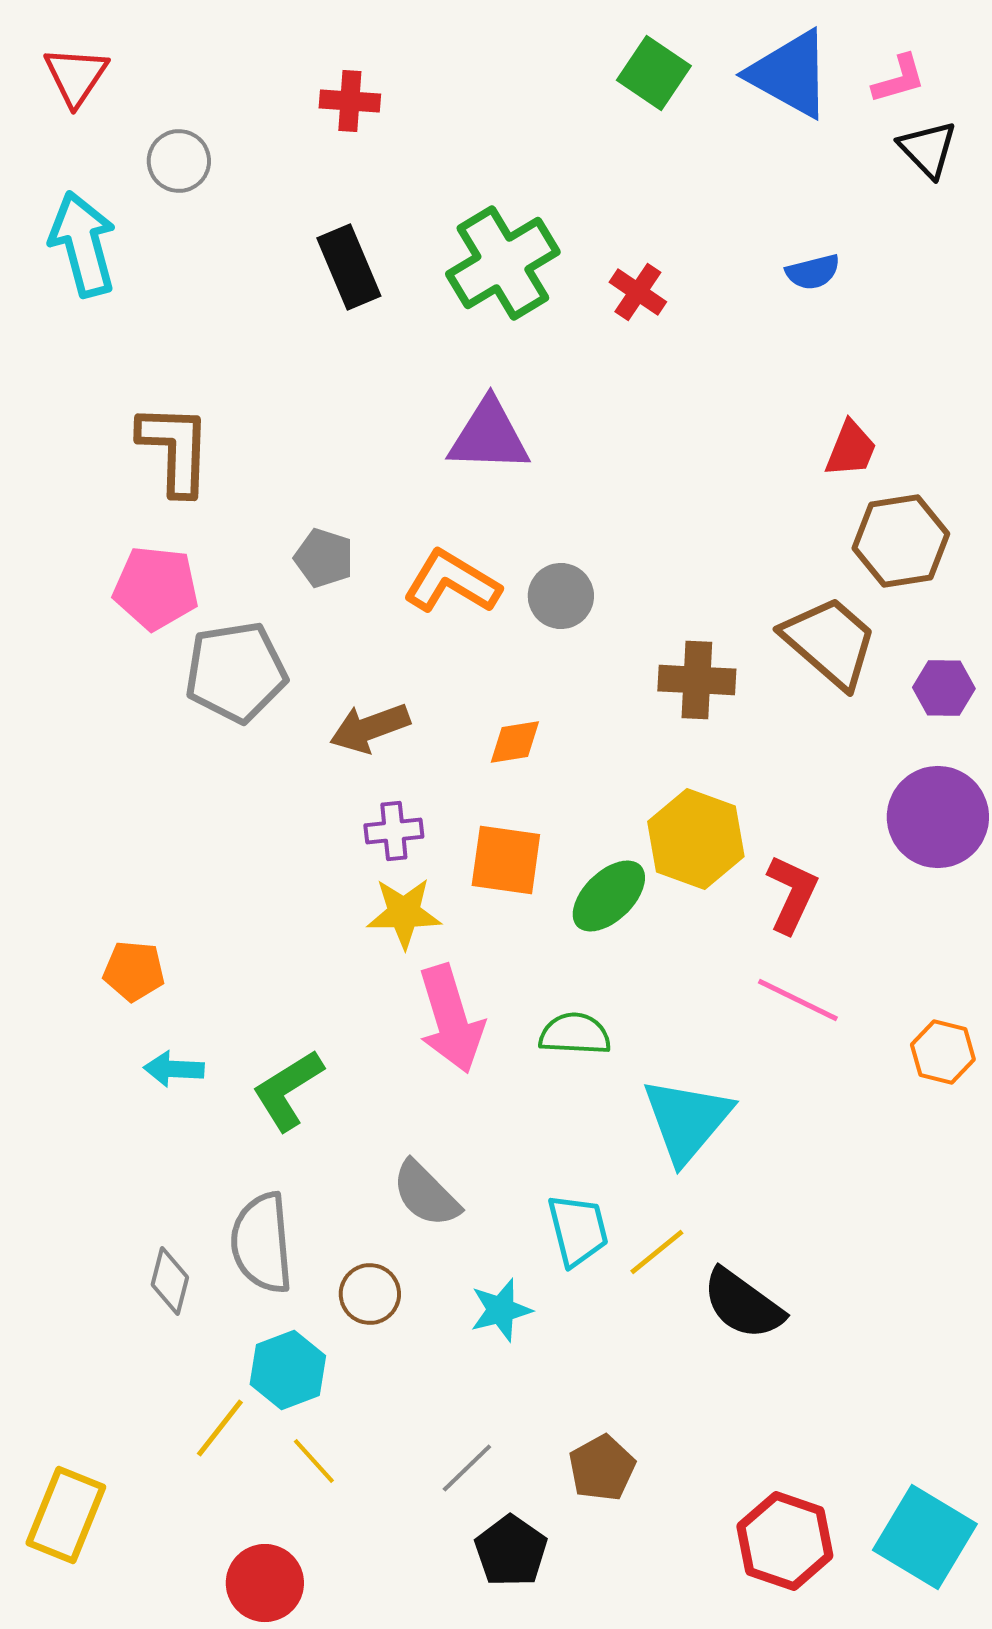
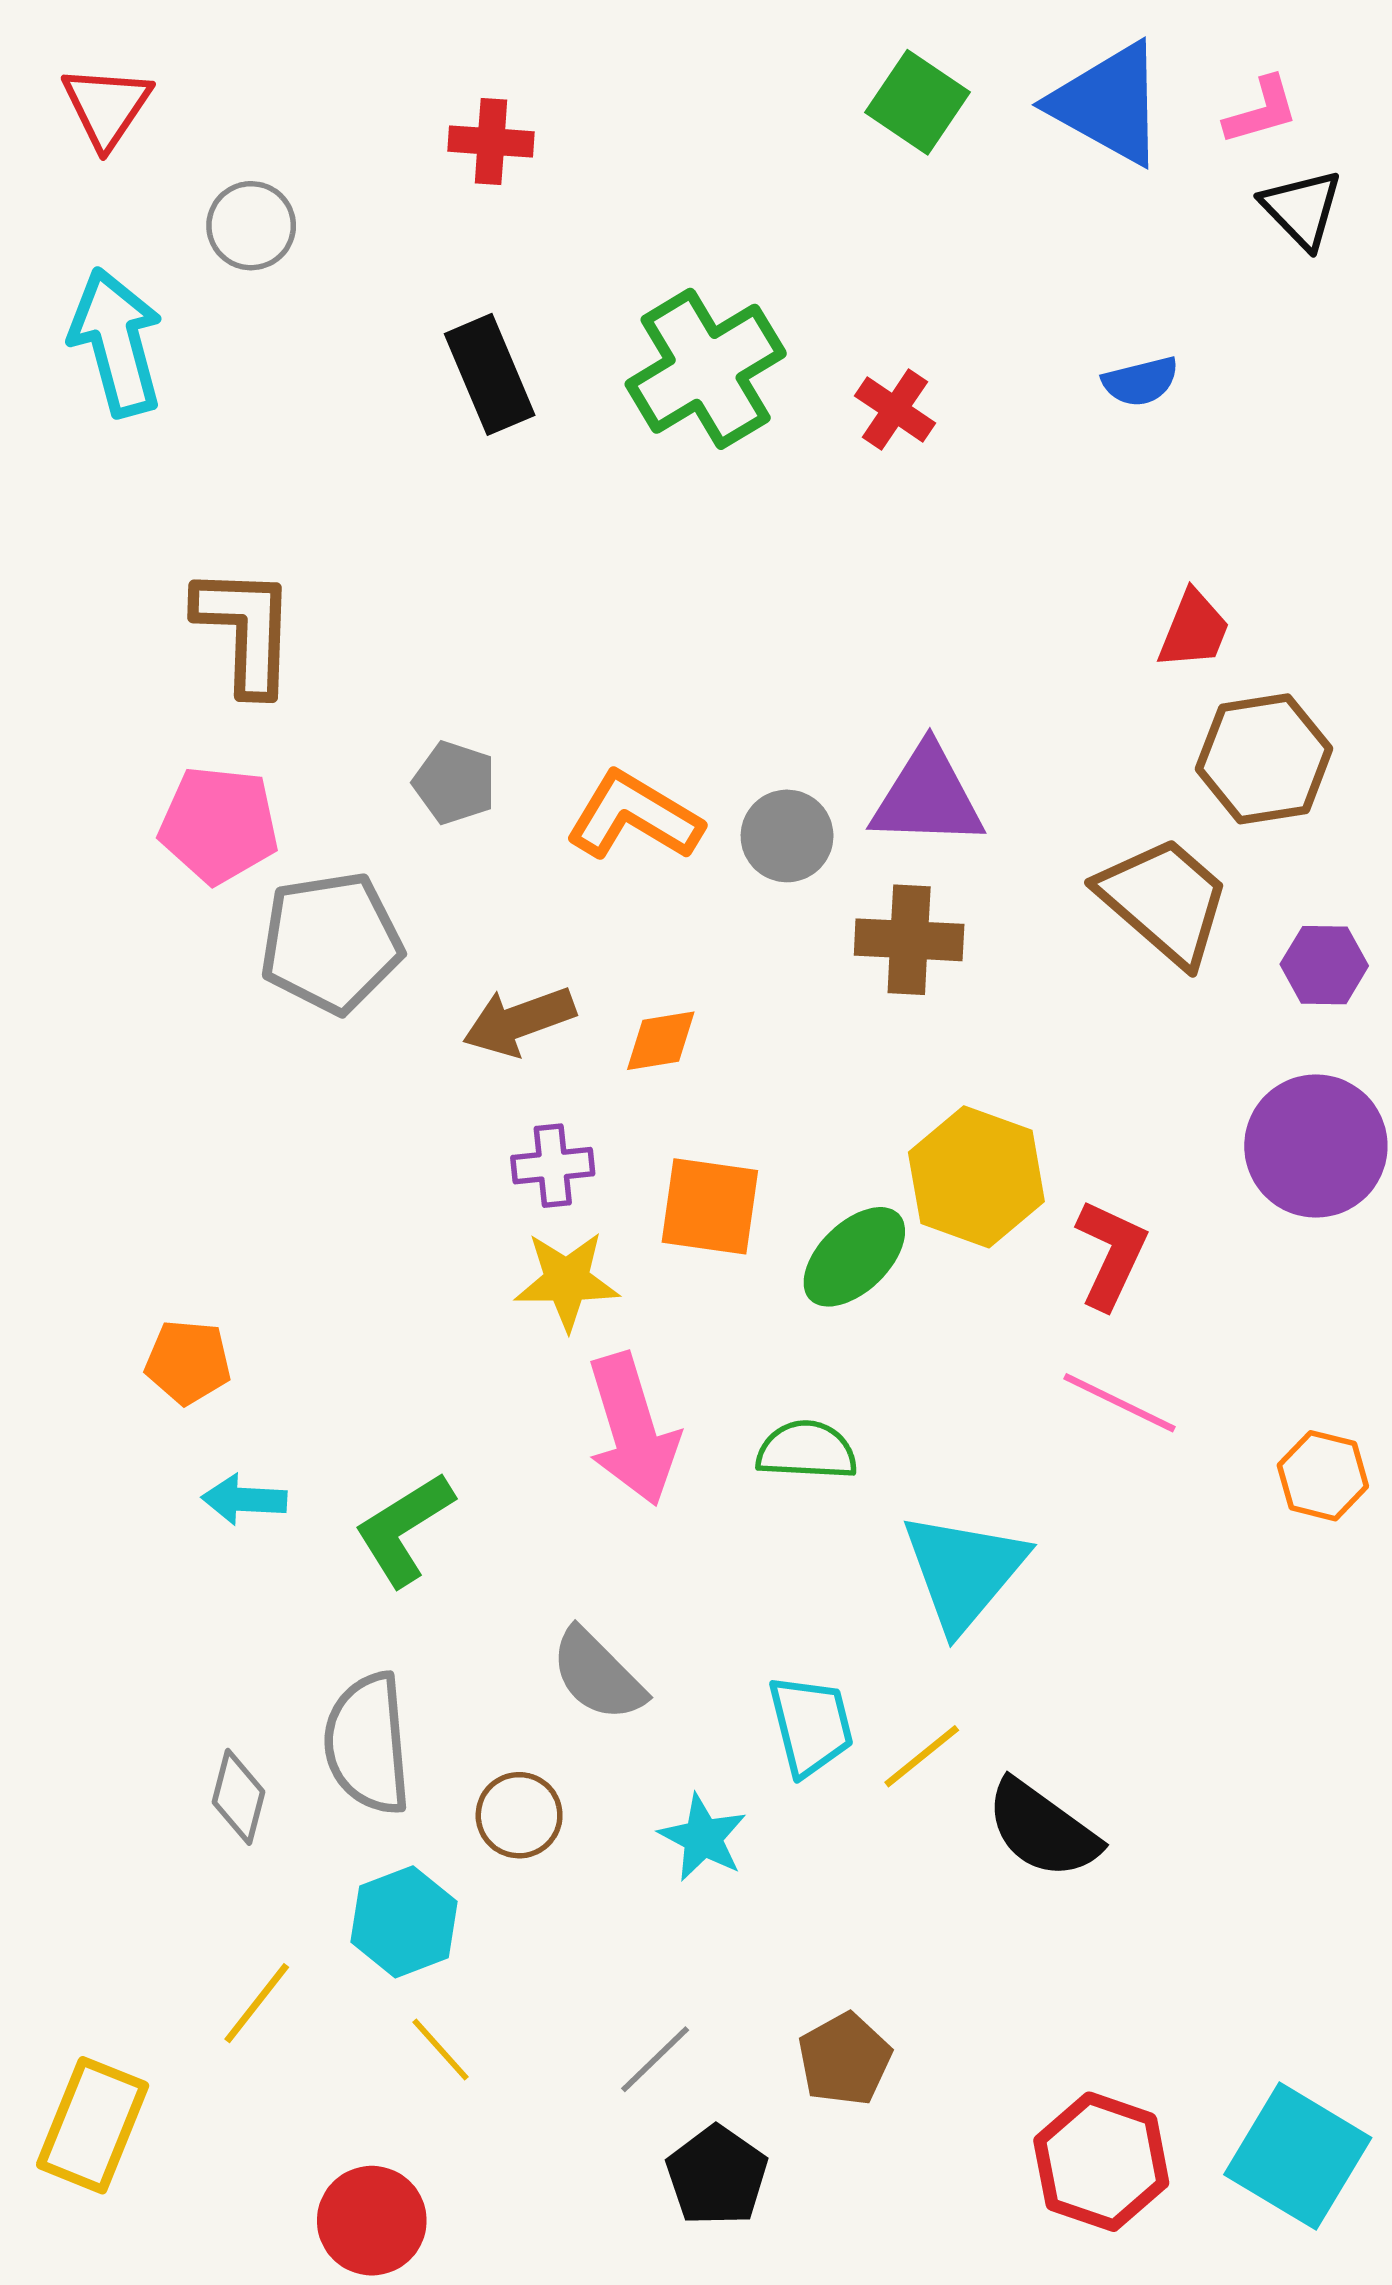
purple triangle: (489, 436) -> (927, 797), moved
brown cross: (697, 680) -> (909, 940), moved
orange diamond: (515, 742) -> (661, 1041), moved
cyan star: (501, 1310) -> (703, 1838), turned -30
yellow line: (220, 1428) -> (257, 2003), moved

